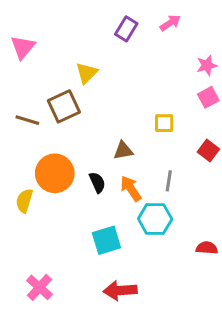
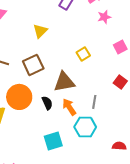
pink star: (207, 65) -> (104, 17), moved
brown square: (64, 106) -> (33, 65), moved
yellow square: (164, 123) -> (83, 54), moved, turned -32
brown triangle: (123, 151) -> (64, 82), size x1.6

